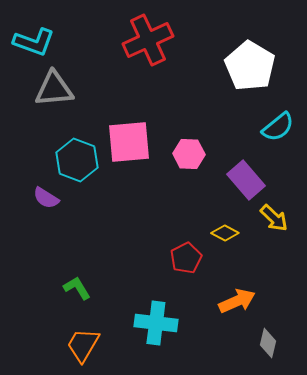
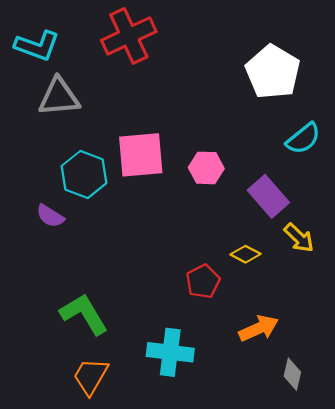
red cross: (148, 40) -> (129, 36), moved
green L-shape: (77, 288) -> (84, 314), size x1.6

